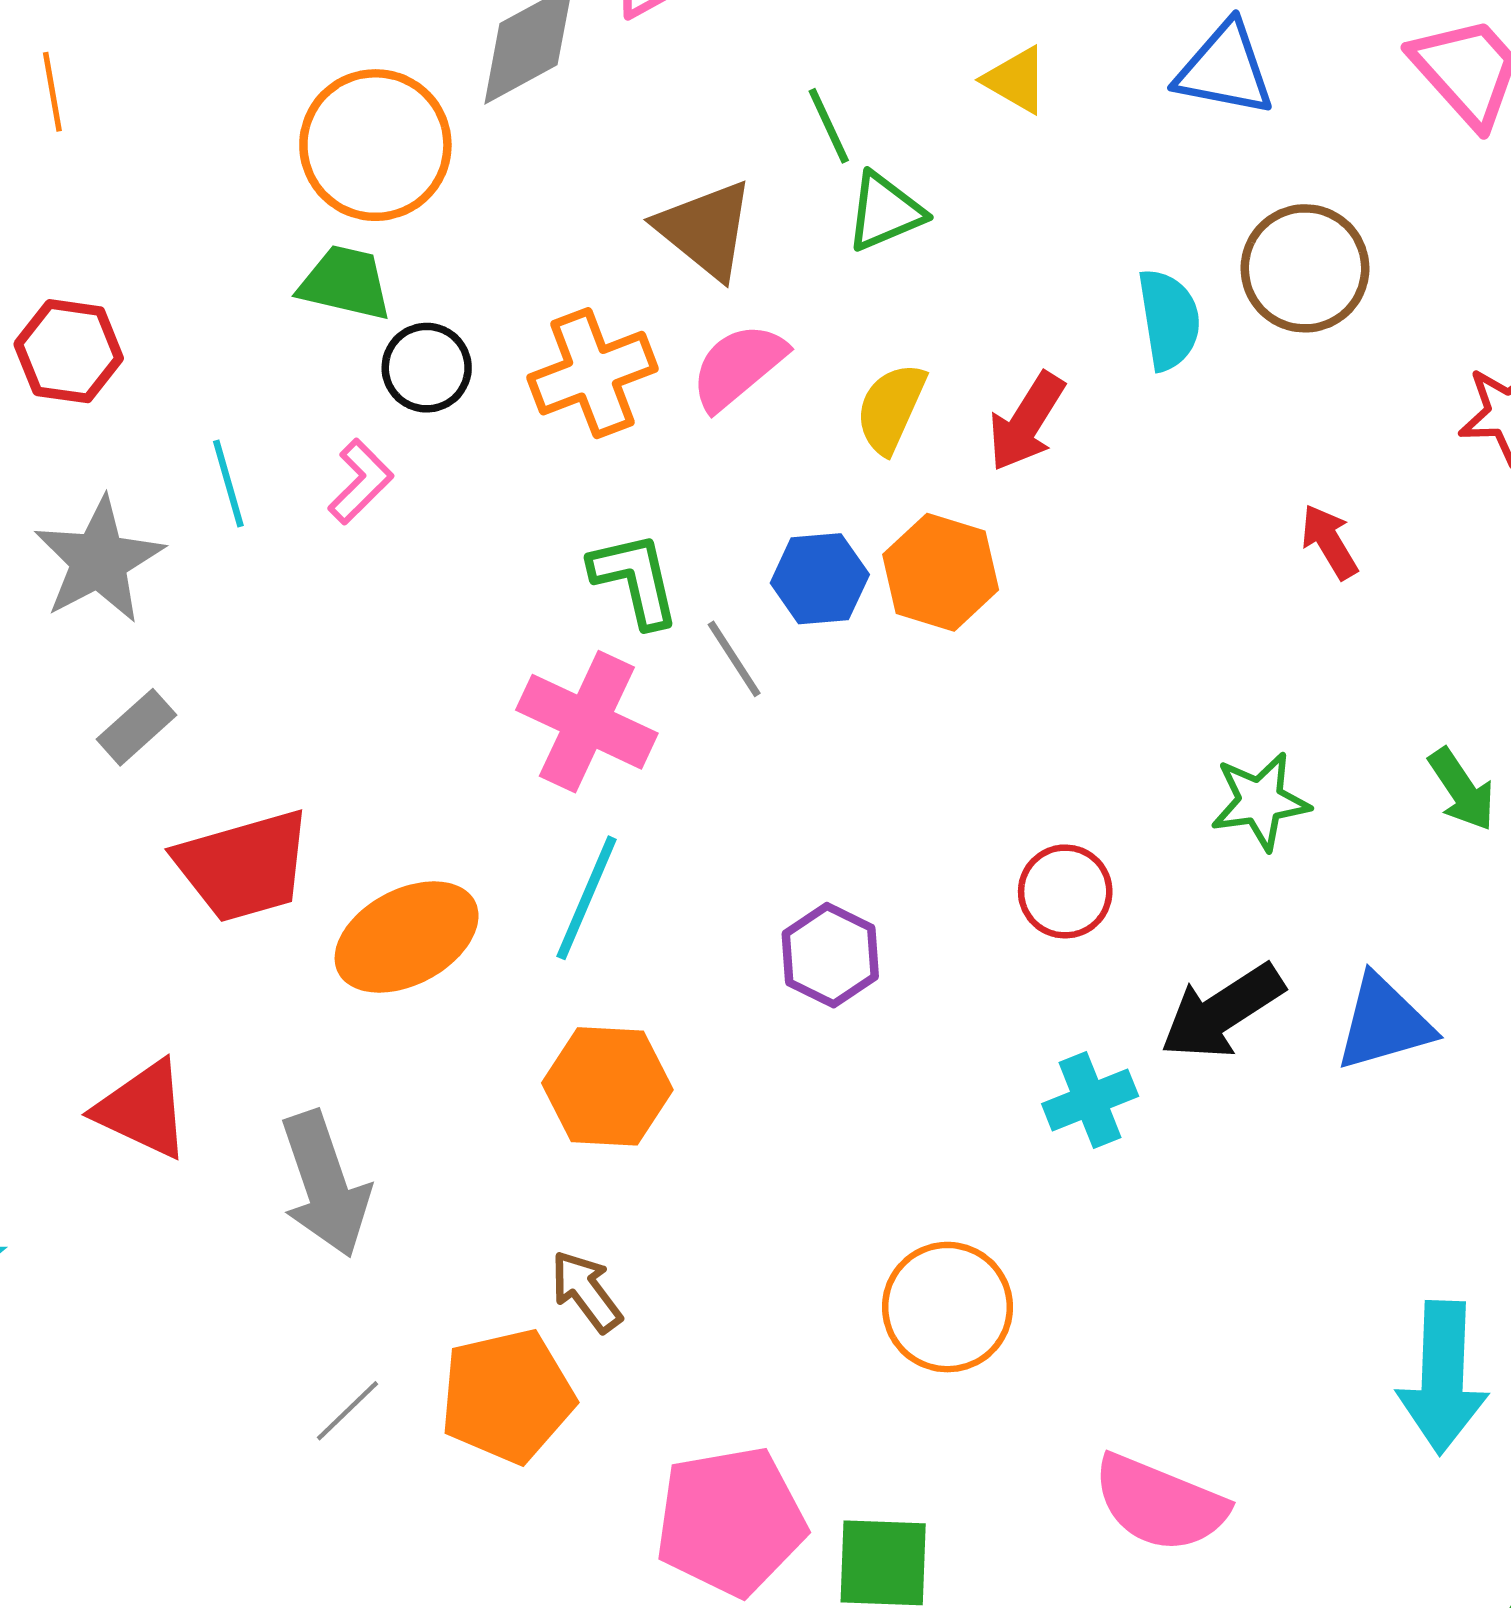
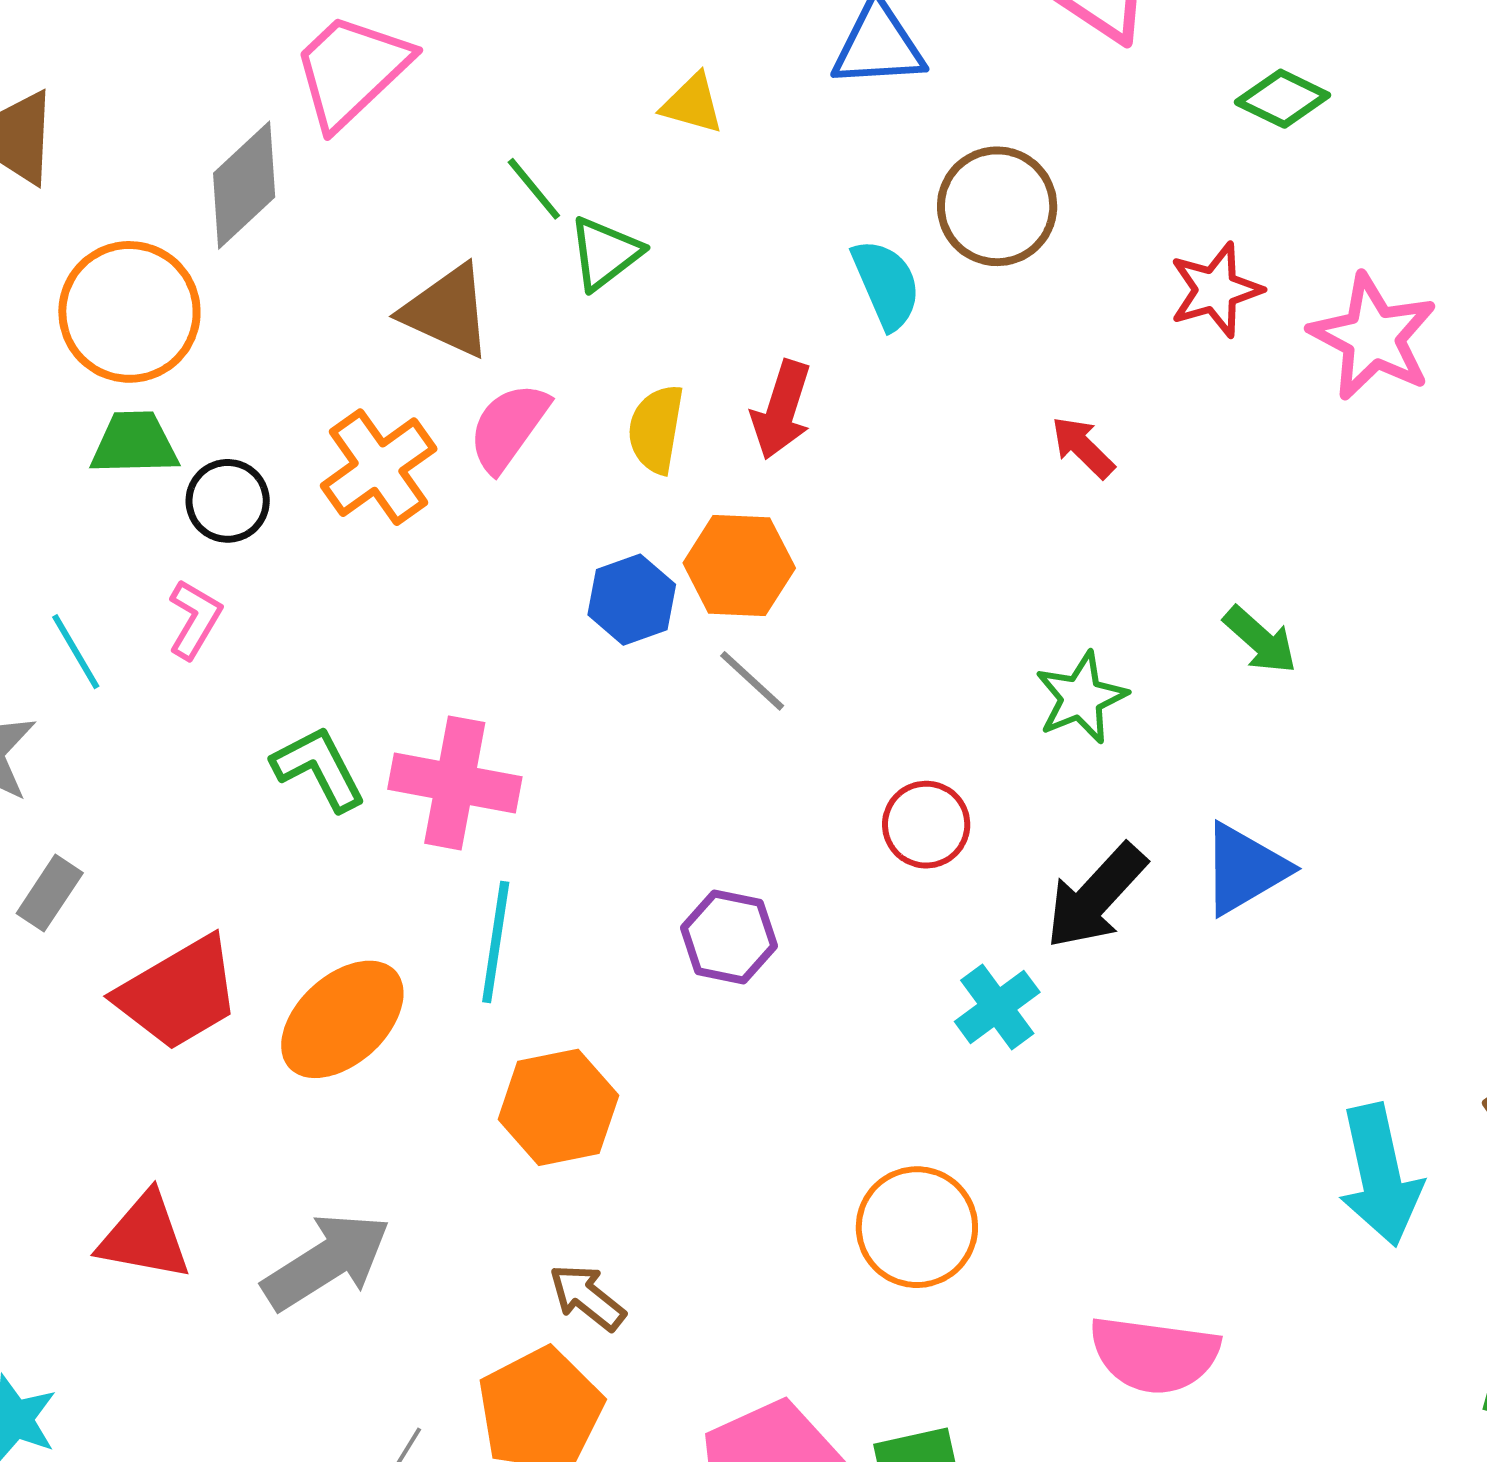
green L-shape: (635, 580) -> (319, 768), moved
gray line: (734, 659) -> (752, 681), moved
gray arrow: (325, 1184) -> (326, 1261), turned -89

